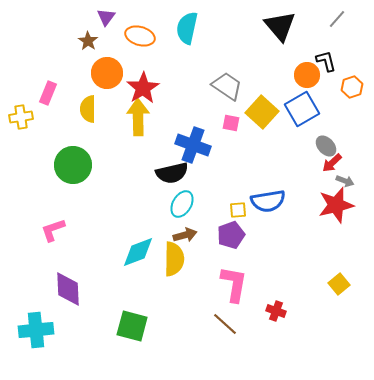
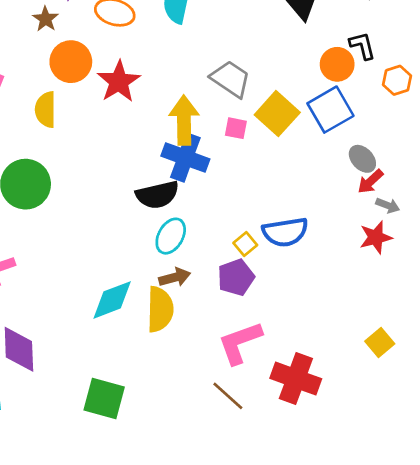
yellow arrow: (138, 117) -> (184, 120), moved
red star: (336, 205) -> (376, 237), size x0.7
yellow square: (238, 210) -> (245, 244), turned -36
pink L-shape: (234, 284) -> (240, 343), turned -120
red cross: (276, 311) -> (296, 379), size x1.8

